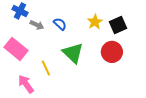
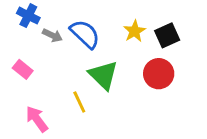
blue semicircle: (60, 24) -> (85, 34), size x1.6
pink rectangle: (16, 49) -> (23, 69), size x0.6
yellow line: (46, 68) -> (79, 102), moved

